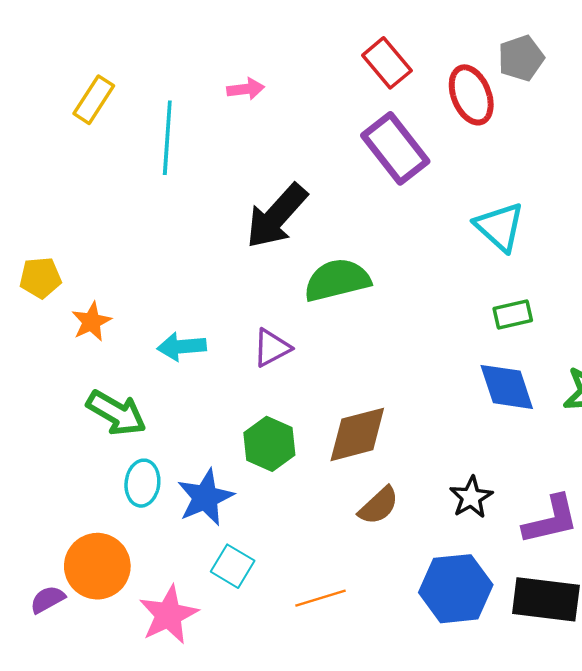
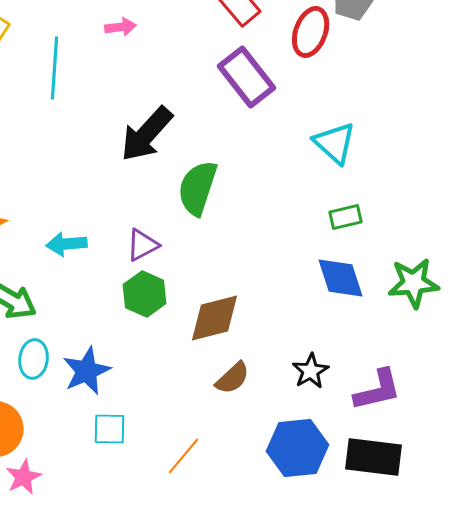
red ellipse: (471, 95) -> (311, 32), turned 42
green semicircle: (337, 280) -> (198, 188), turned -58
green hexagon: (269, 444) -> (145, 294), moved
cyan square: (233, 566) -> (110, 429), turned -30
orange line: (320, 598) -> (184, 456), turned -33
pink star: (169, 615) -> (24, 477), moved, size x0.7

